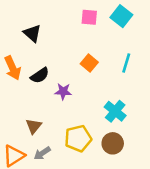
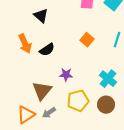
purple star: (63, 91) -> (66, 75), moved
brown triangle: (34, 126) -> (42, 91), size x1.5

